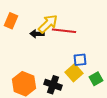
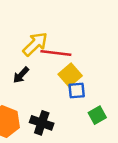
black arrow: (37, 34) -> (21, 75), moved, turned -48
yellow square: (74, 73) -> (70, 75), moved

